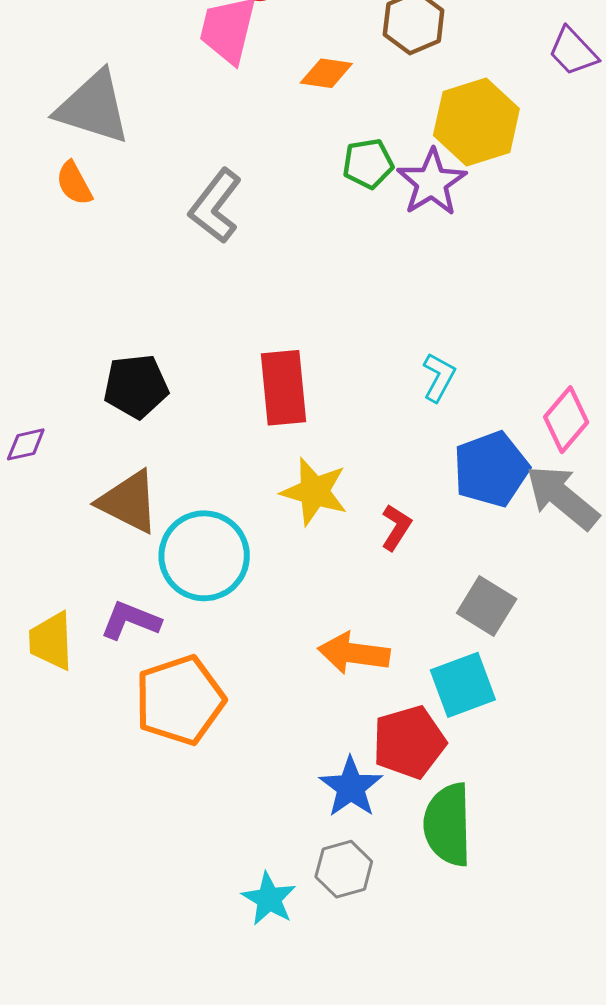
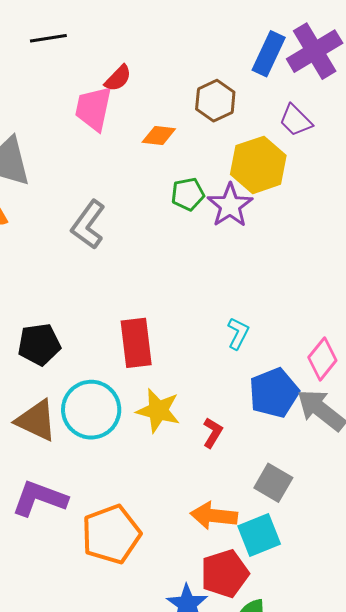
purple trapezoid: (573, 52) -> (296, 120), moved
cyan circle: (204, 556) -> (91, 410), moved
purple L-shape: (130, 620) -> (40, 498), size x1.4
orange arrow: (354, 653) -> (214, 516), moved
orange pentagon: (180, 700) -> (111, 534), moved

